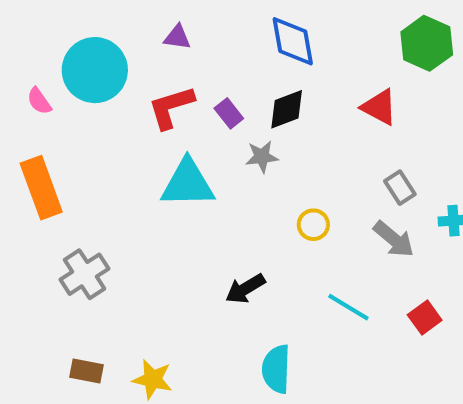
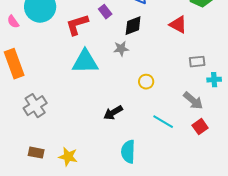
purple rectangle: (229, 113) -> (105, 12), moved
gray rectangle: (400, 188) -> (197, 62), moved, turned -63
gray arrow: (394, 239) -> (193, 101), moved

